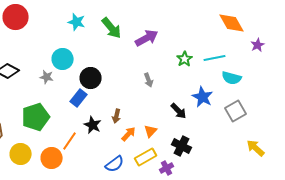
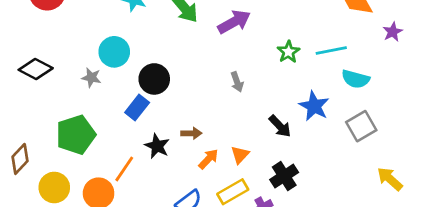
brown arrow: (117, 116) -> (191, 133), turned -104
black cross: (182, 146) -> (284, 176), turned 30

